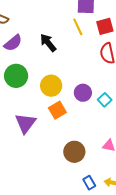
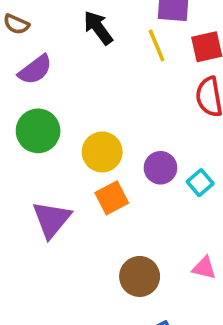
black arrow: (48, 43) -> (98, 28), moved

